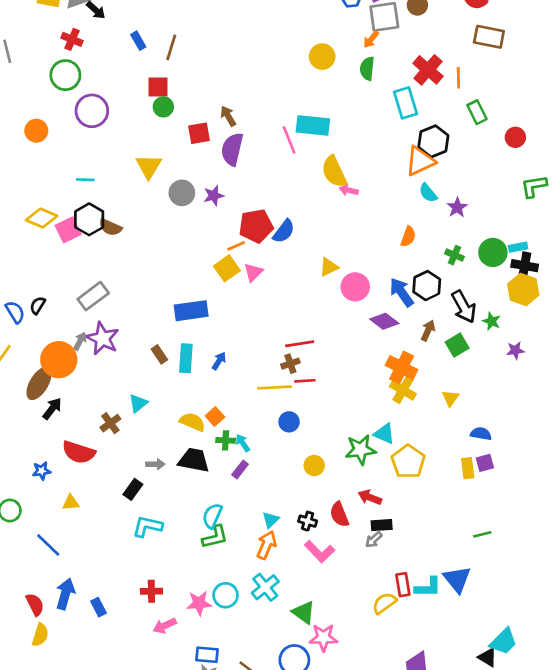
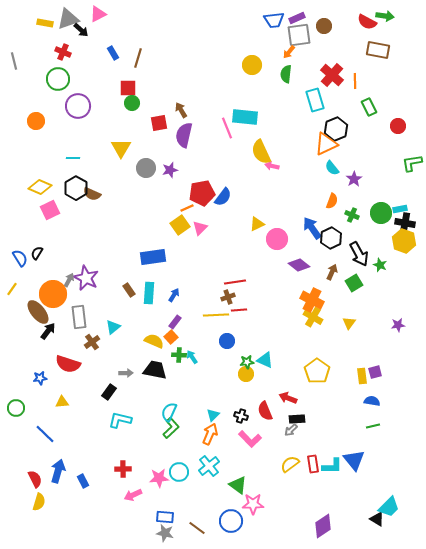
pink square: (68, 230) -> (50, 210), moved
orange semicircle: (408, 237) -> (332, 201), moved
blue arrow: (402, 292) -> (312, 228), moved
gray rectangle: (93, 296) -> (79, 317), moved, turned -60
purple star: (515, 350) -> (398, 325), moved
brown ellipse: (39, 383) -> (38, 312), turned -70
cyan triangle: (384, 434) -> (265, 360), moved
blue semicircle: (481, 434) -> (372, 401), moved
green star: (361, 450) -> (247, 362), moved, size x0.6
purple rectangle: (240, 469) -> (175, 322), moved
green L-shape: (215, 537) -> (171, 428), turned -30
yellow semicircle: (384, 603) -> (290, 464), moved

